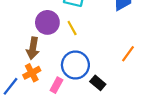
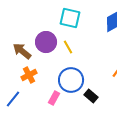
brown arrow: (33, 48) -> (22, 51), moved, turned 120
orange cross: (32, 73) -> (29, 75), moved

